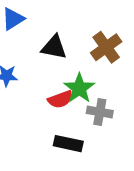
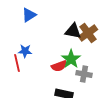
black triangle: (54, 47) -> (73, 31), moved

